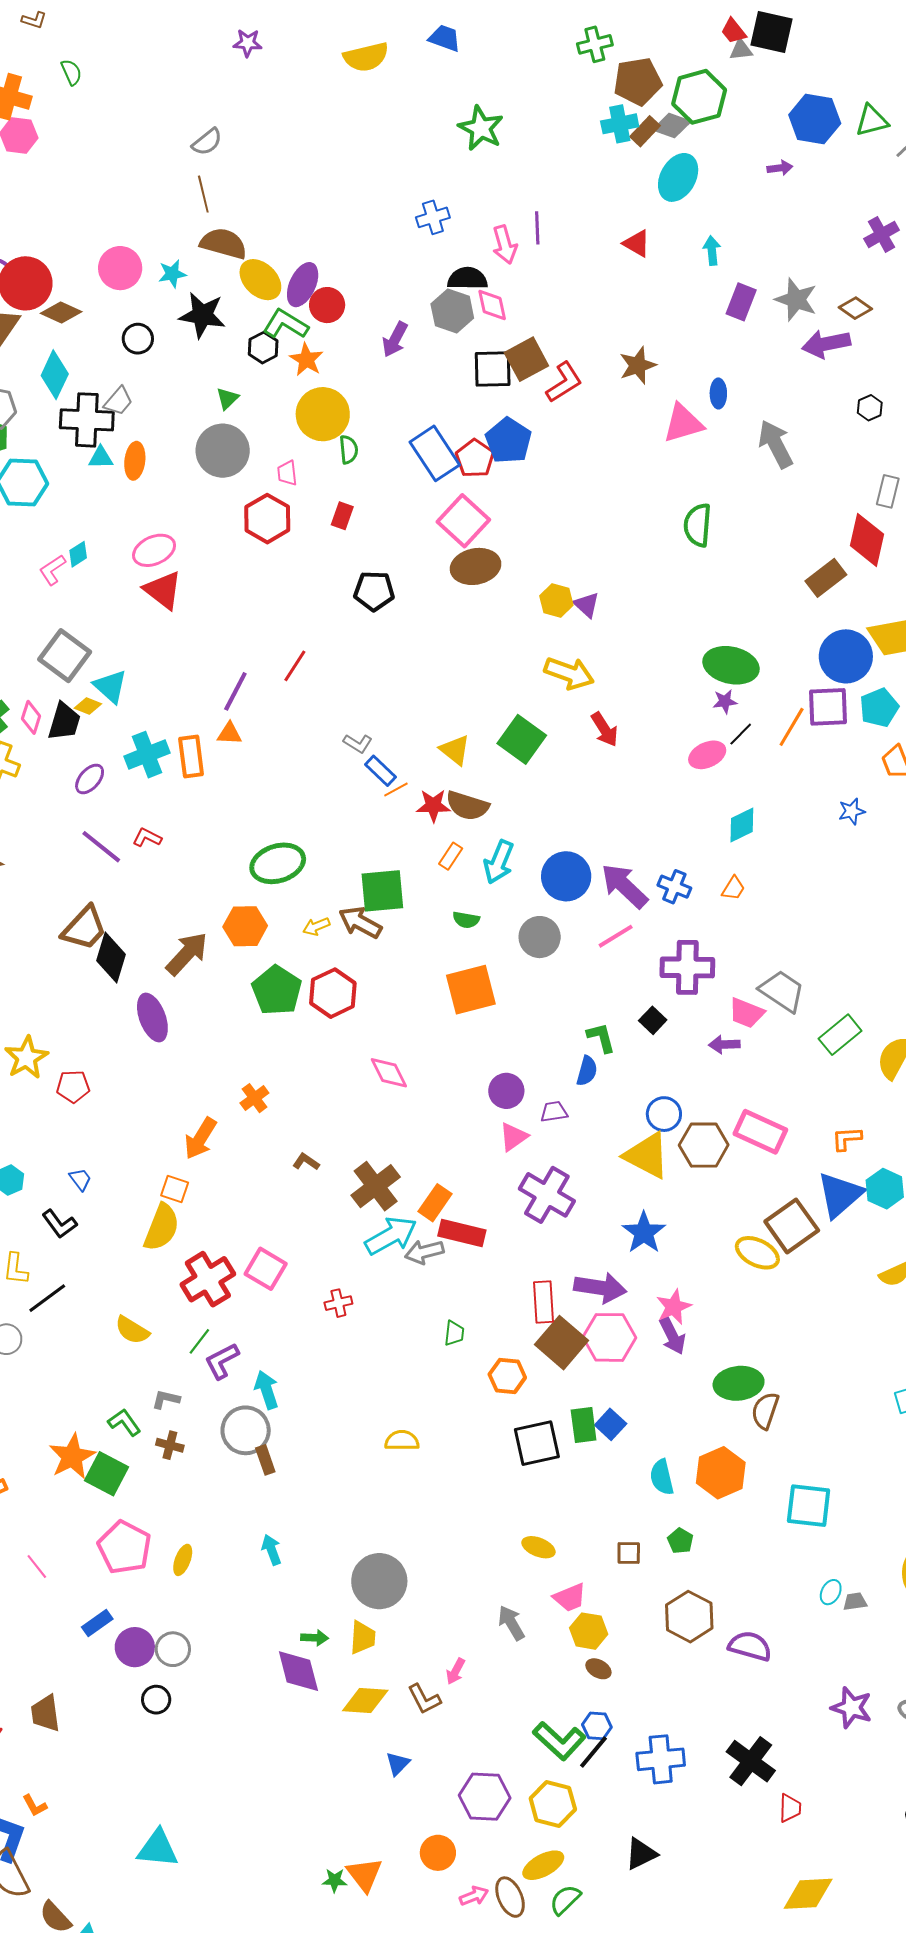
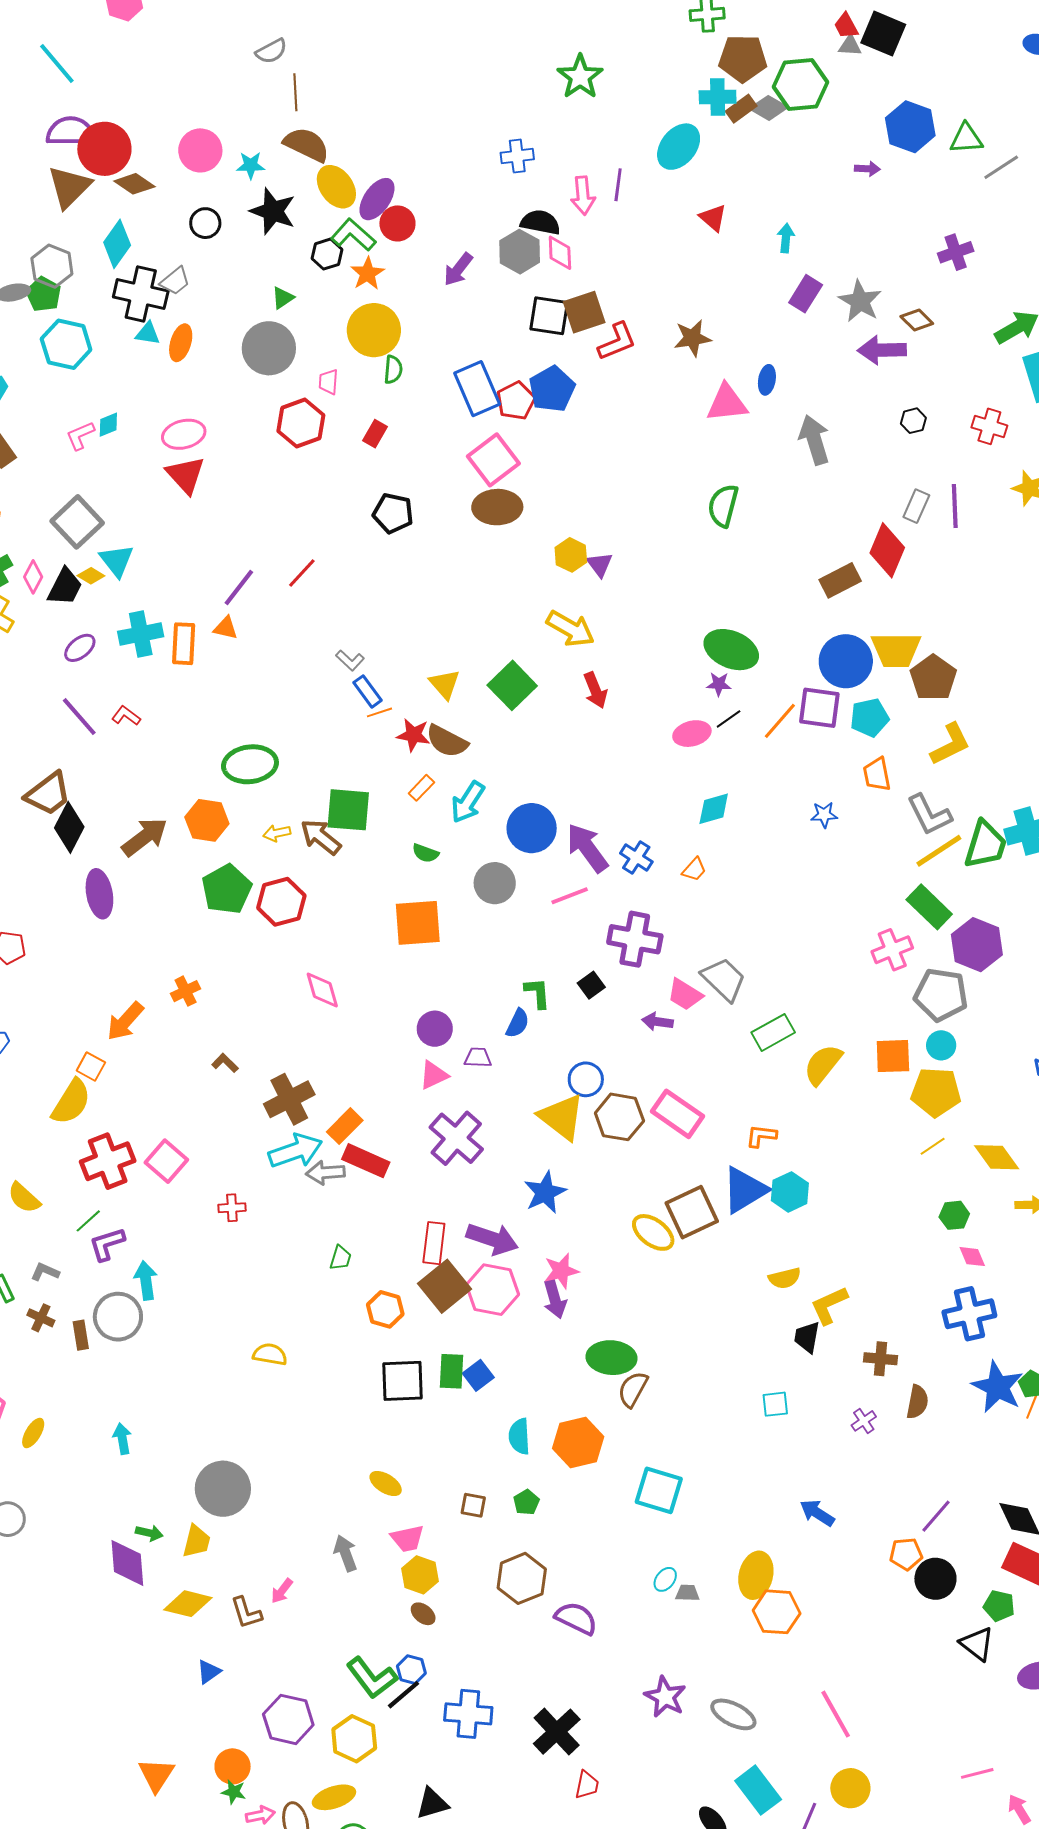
gray semicircle: (207, 142) -> (271, 51), moved
cyan ellipse: (678, 177) -> (679, 147), moved
brown rectangle: (265, 1460) -> (81, 1335), moved
green star: (335, 1880) -> (234, 1792), moved

